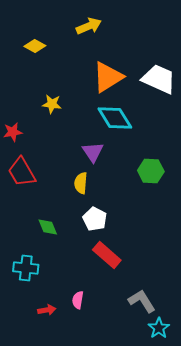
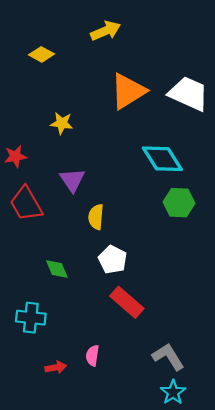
cyan diamond: (115, 118) -> (162, 159), moved
purple triangle: (93, 152) -> (72, 180), moved
cyan star: (159, 328) -> (173, 392), moved

